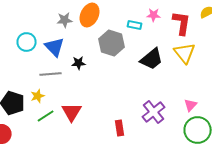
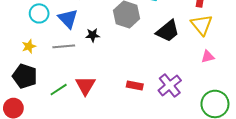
yellow star: (38, 96) -> (29, 46), moved
pink triangle: (191, 105) -> (208, 57), moved, turned 32
red rectangle: (120, 128) -> (135, 85), moved, turned -70

